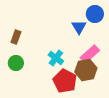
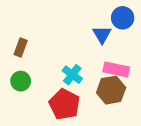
pink rectangle: (90, 54) -> (116, 69), turned 54
red pentagon: (65, 81) -> (65, 104), moved

